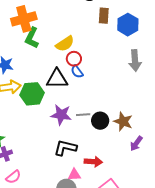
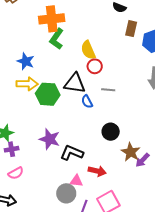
yellow semicircle: (65, 44) -> (88, 50), turned 90
blue semicircle: (77, 72) -> (87, 102), moved
purple star: (61, 115) -> (50, 139), moved
gray line: (83, 115) -> (108, 90), moved
brown star: (123, 122) -> (131, 152), moved

